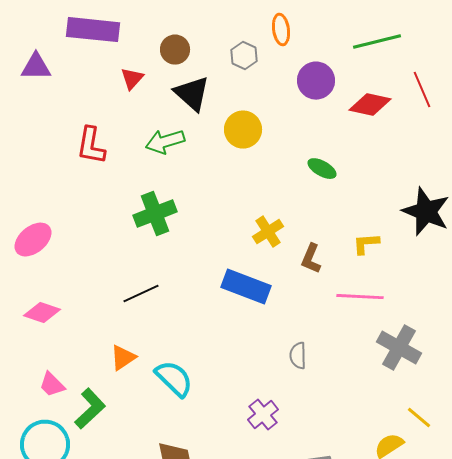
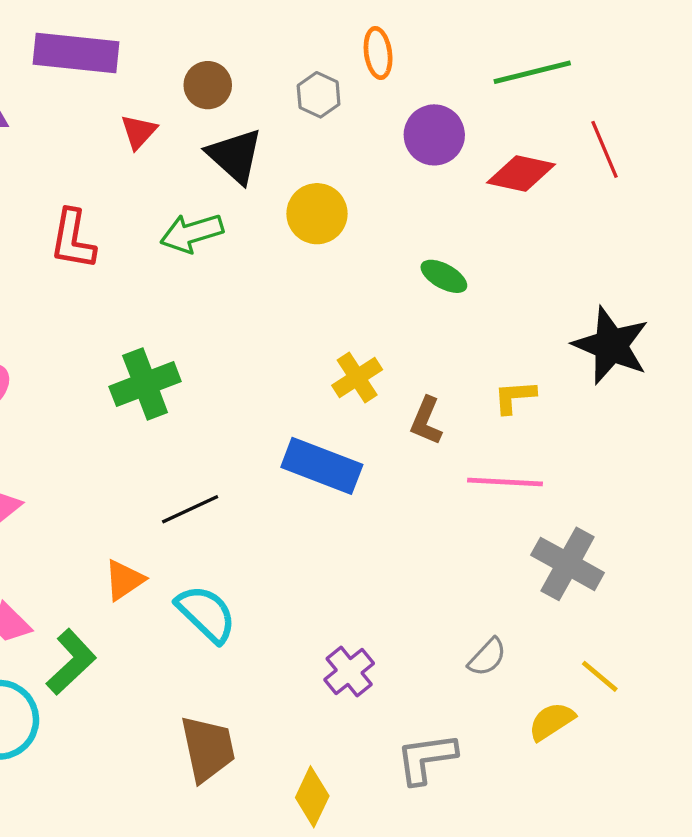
green cross: (155, 214) -> (145, 384), moved
black line: (141, 294) -> (190, 509), moved
gray semicircle: (298, 356) -> (487, 657), moved, turned -136

